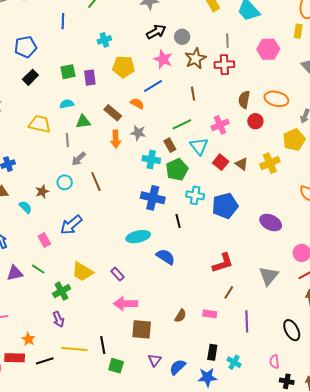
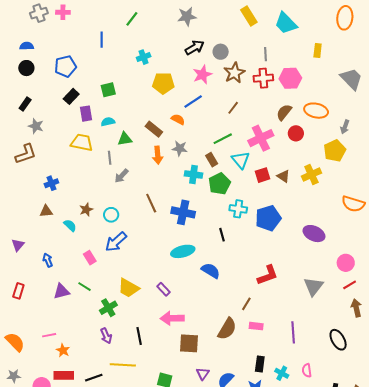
yellow rectangle: (298, 31) -> (318, 51), moved
pink hexagon: (268, 49) -> (290, 78), moved
pink star: (163, 59) -> (202, 75), turned 30
purple rectangle: (90, 78) -> (86, 114), moved
brown line: (193, 94) -> (233, 108), turned 48
brown semicircle: (244, 100) -> (284, 112), turned 30
pink cross: (220, 125) -> (261, 138), size x1.4
red square: (221, 162) -> (262, 175), turned 35
cyan circle: (65, 182) -> (111, 215), moved
brown line: (96, 182) -> (151, 203), moved
blue cross: (153, 198) -> (183, 212), moved
brown line: (229, 292) -> (246, 304), moved
brown semicircle: (180, 316) -> (227, 329), size x1.6
orange star: (28, 339) -> (63, 350), moved
black line: (103, 345) -> (139, 336), moved
pink semicircle: (274, 362) -> (307, 370), moved

